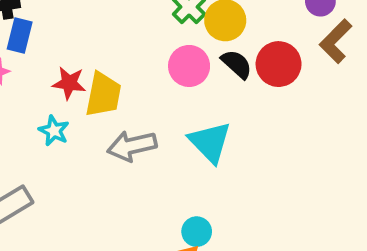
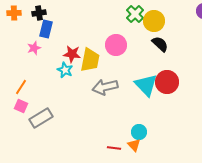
red circle: (279, 64) -> (167, 82), moved
pink circle: (189, 66) -> (116, 45), moved
cyan star: (54, 131) -> (65, 70), moved

